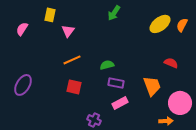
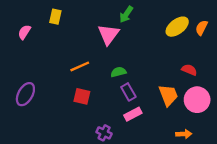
pink triangle: (68, 31) -> (108, 34), moved, size x1.5
purple rectangle: (116, 83) -> (128, 92), turned 49
pink circle: (180, 103) -> (197, 100), moved

